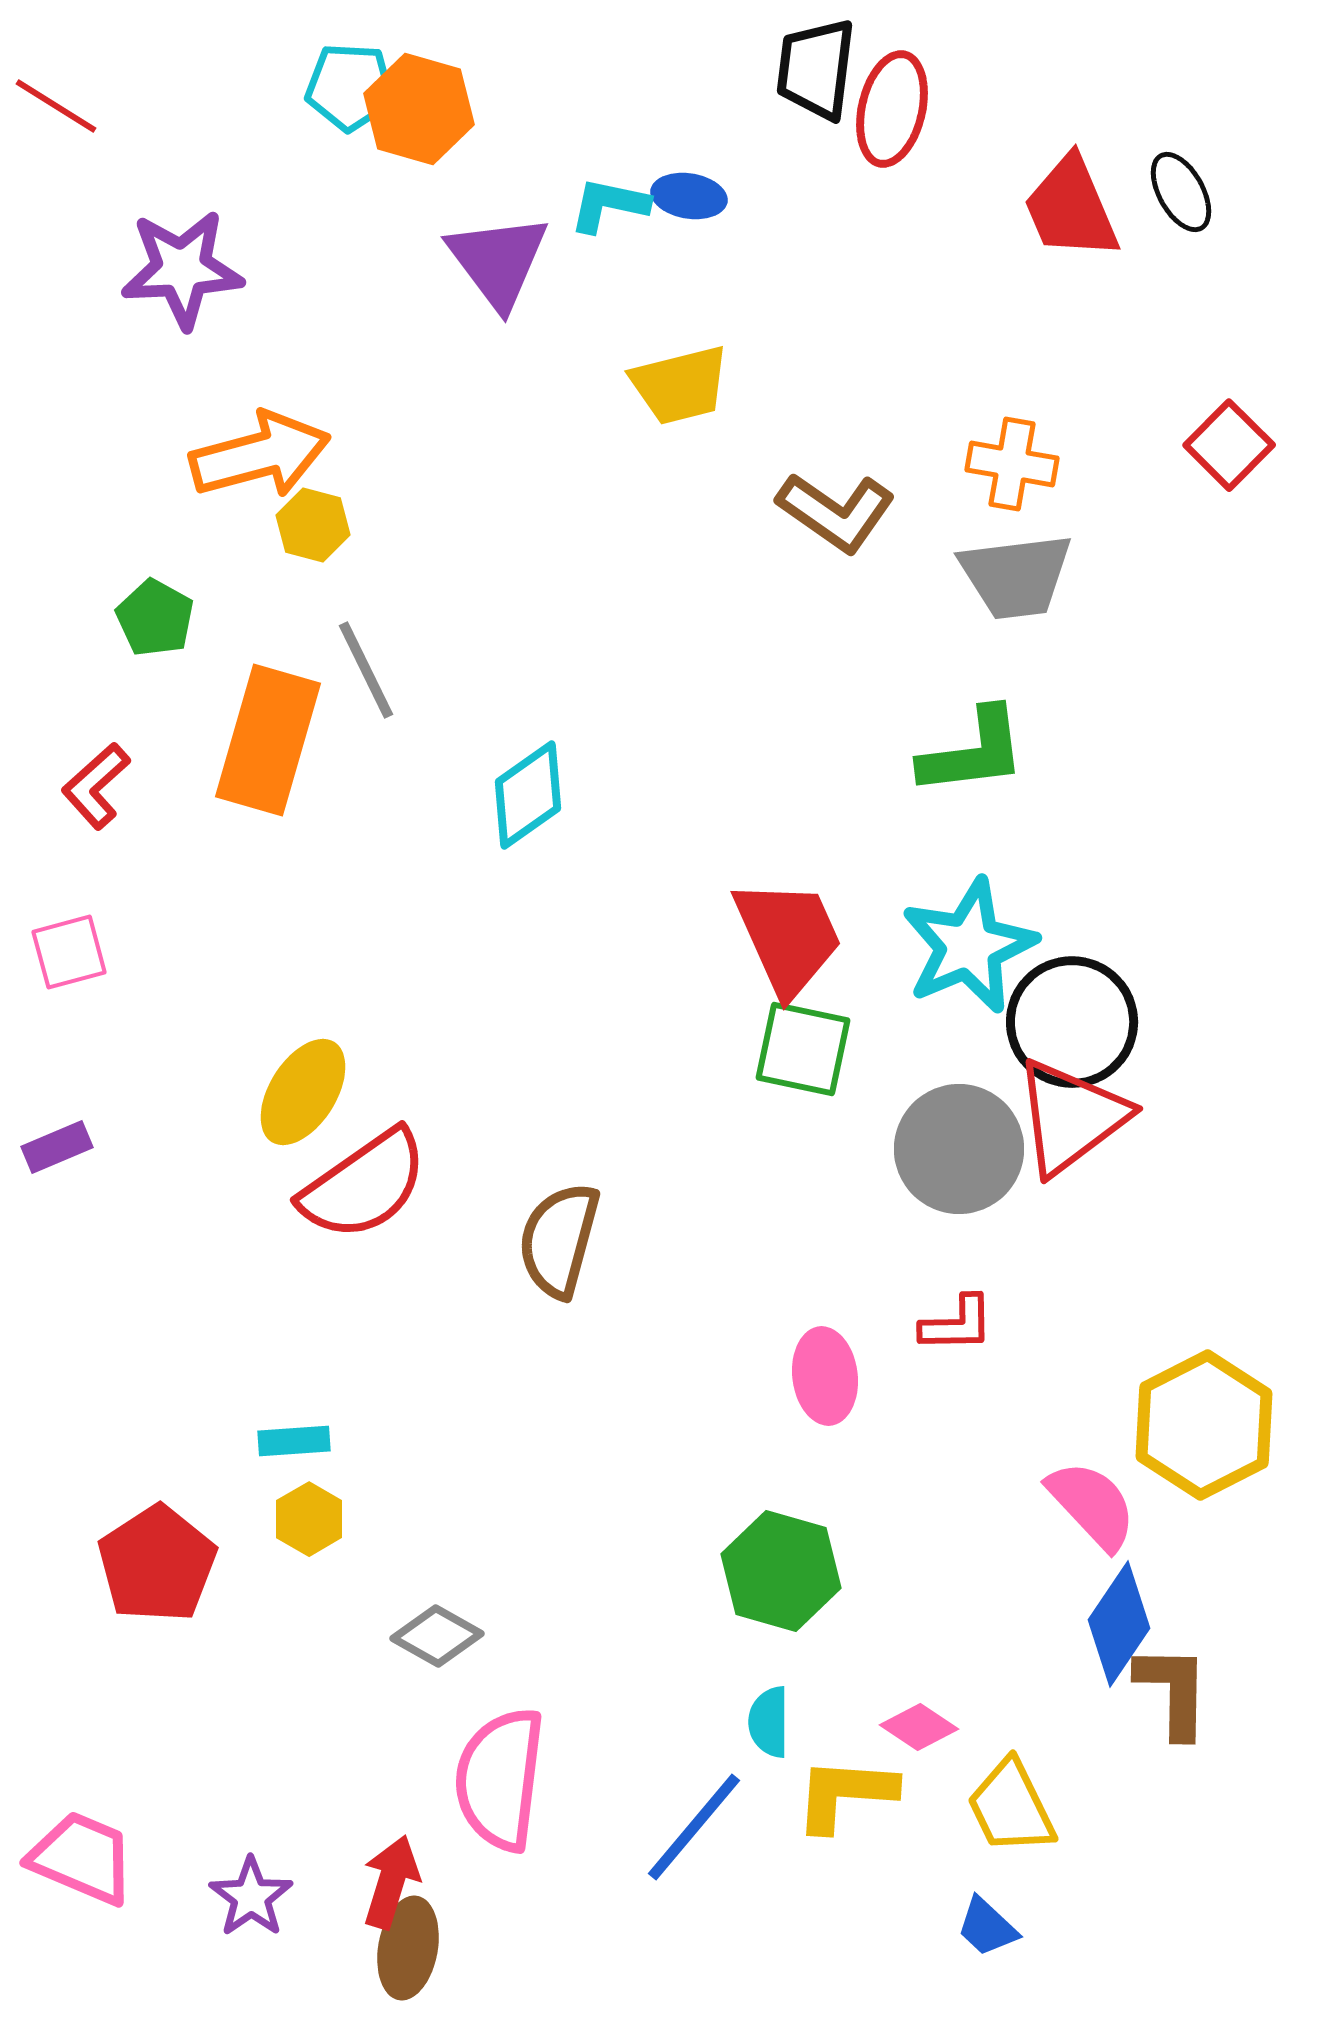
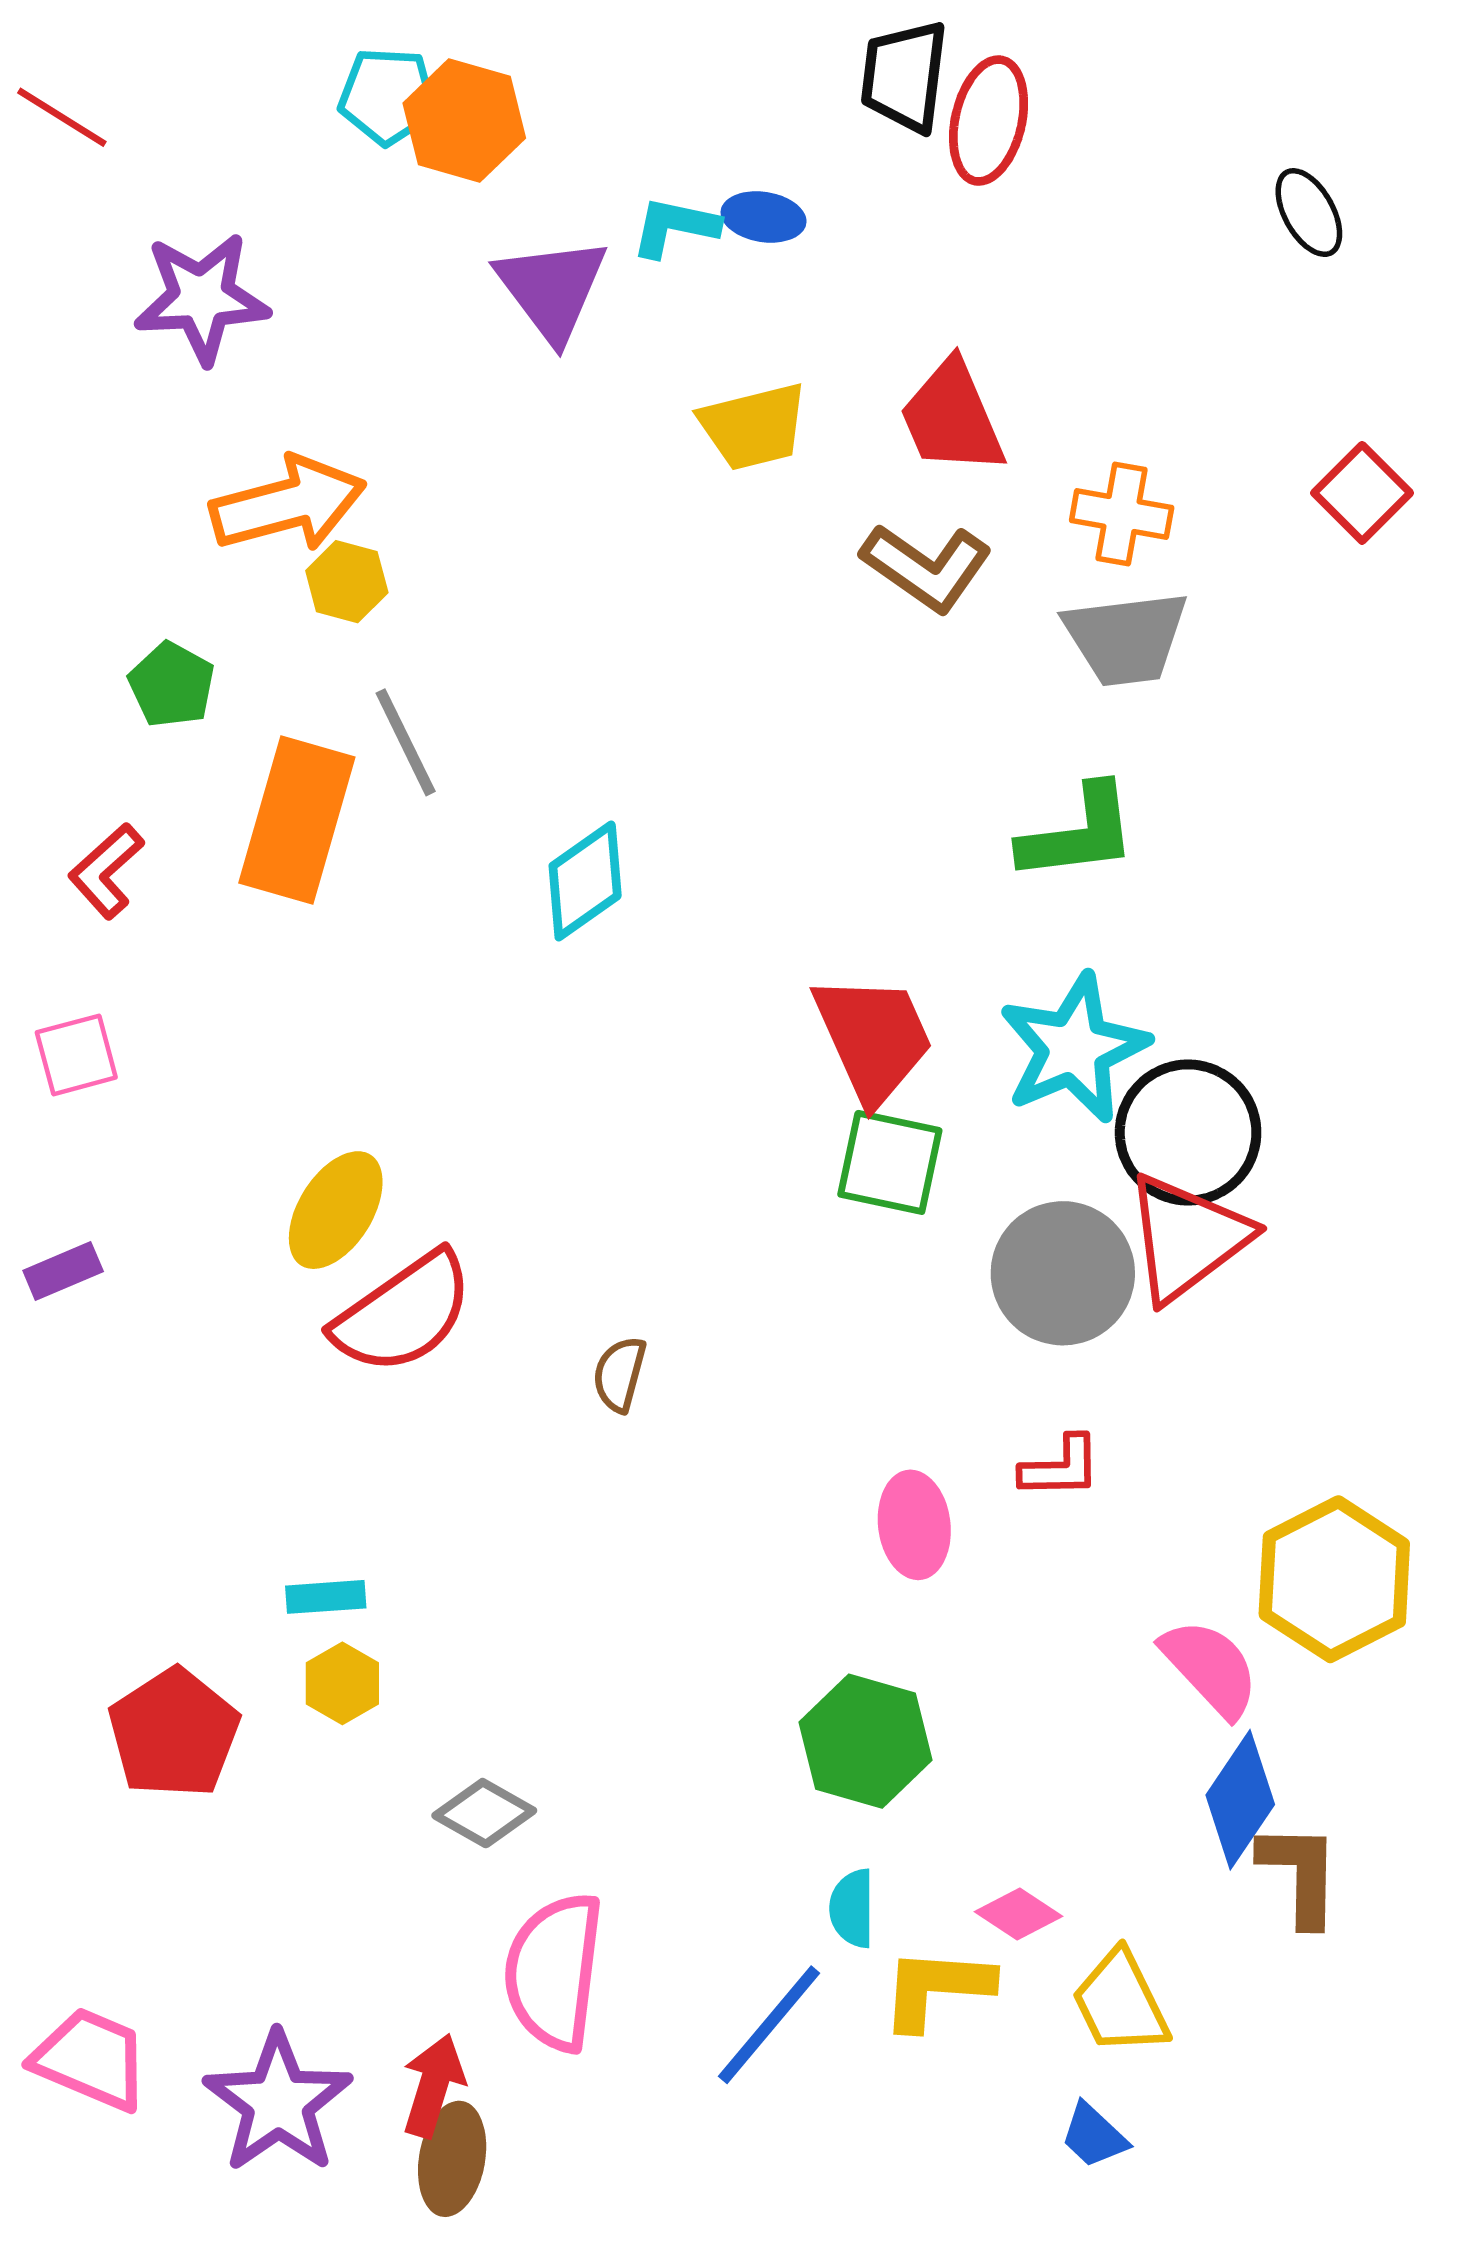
red trapezoid: (1071, 208) -> (952, 418), moved
brown semicircle: (559, 1240) -> (619, 1374), size x0.6
purple star: (251, 1897) -> (278, 2102), size x1.6

